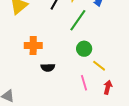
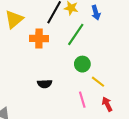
orange cross: (33, 46) -> (39, 39), moved
red arrow: (108, 87) -> (107, 104), turned -40

